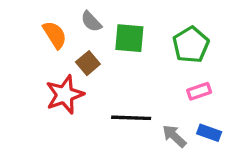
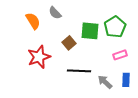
green square: (129, 38) -> (90, 31), moved
brown square: (88, 63) -> (69, 43), moved
blue rectangle: (209, 133) -> (126, 80), turned 72

